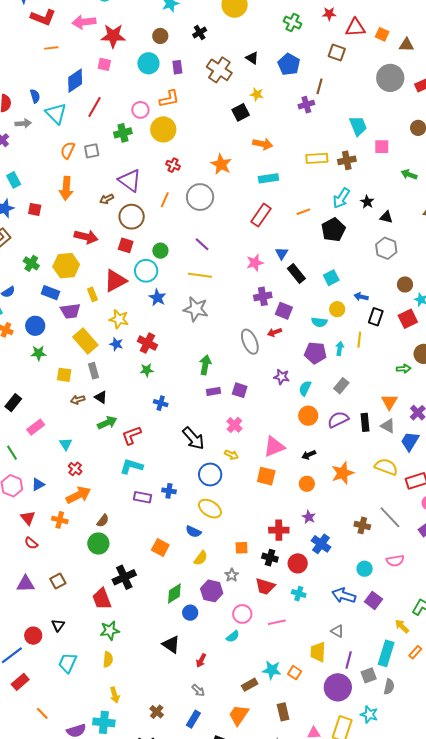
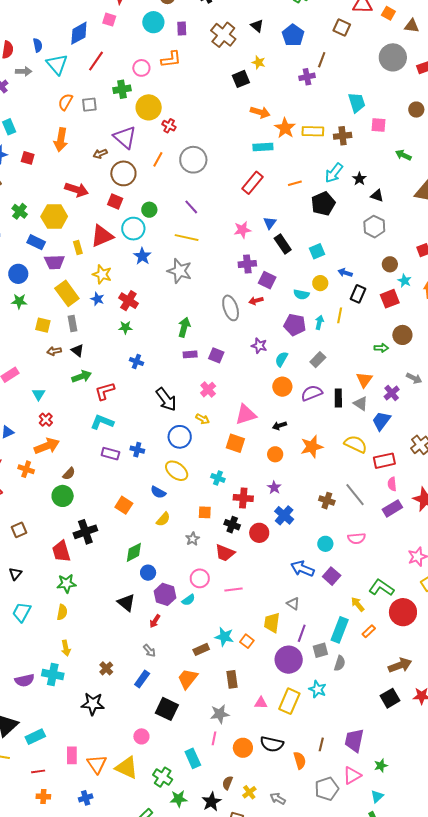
yellow circle: (163, 129) -> (149, 107), moved
orange star: (221, 164) -> (285, 128), moved
purple hexagon: (212, 591) -> (165, 594), moved
cyan cross: (299, 594) -> (218, 478), moved

